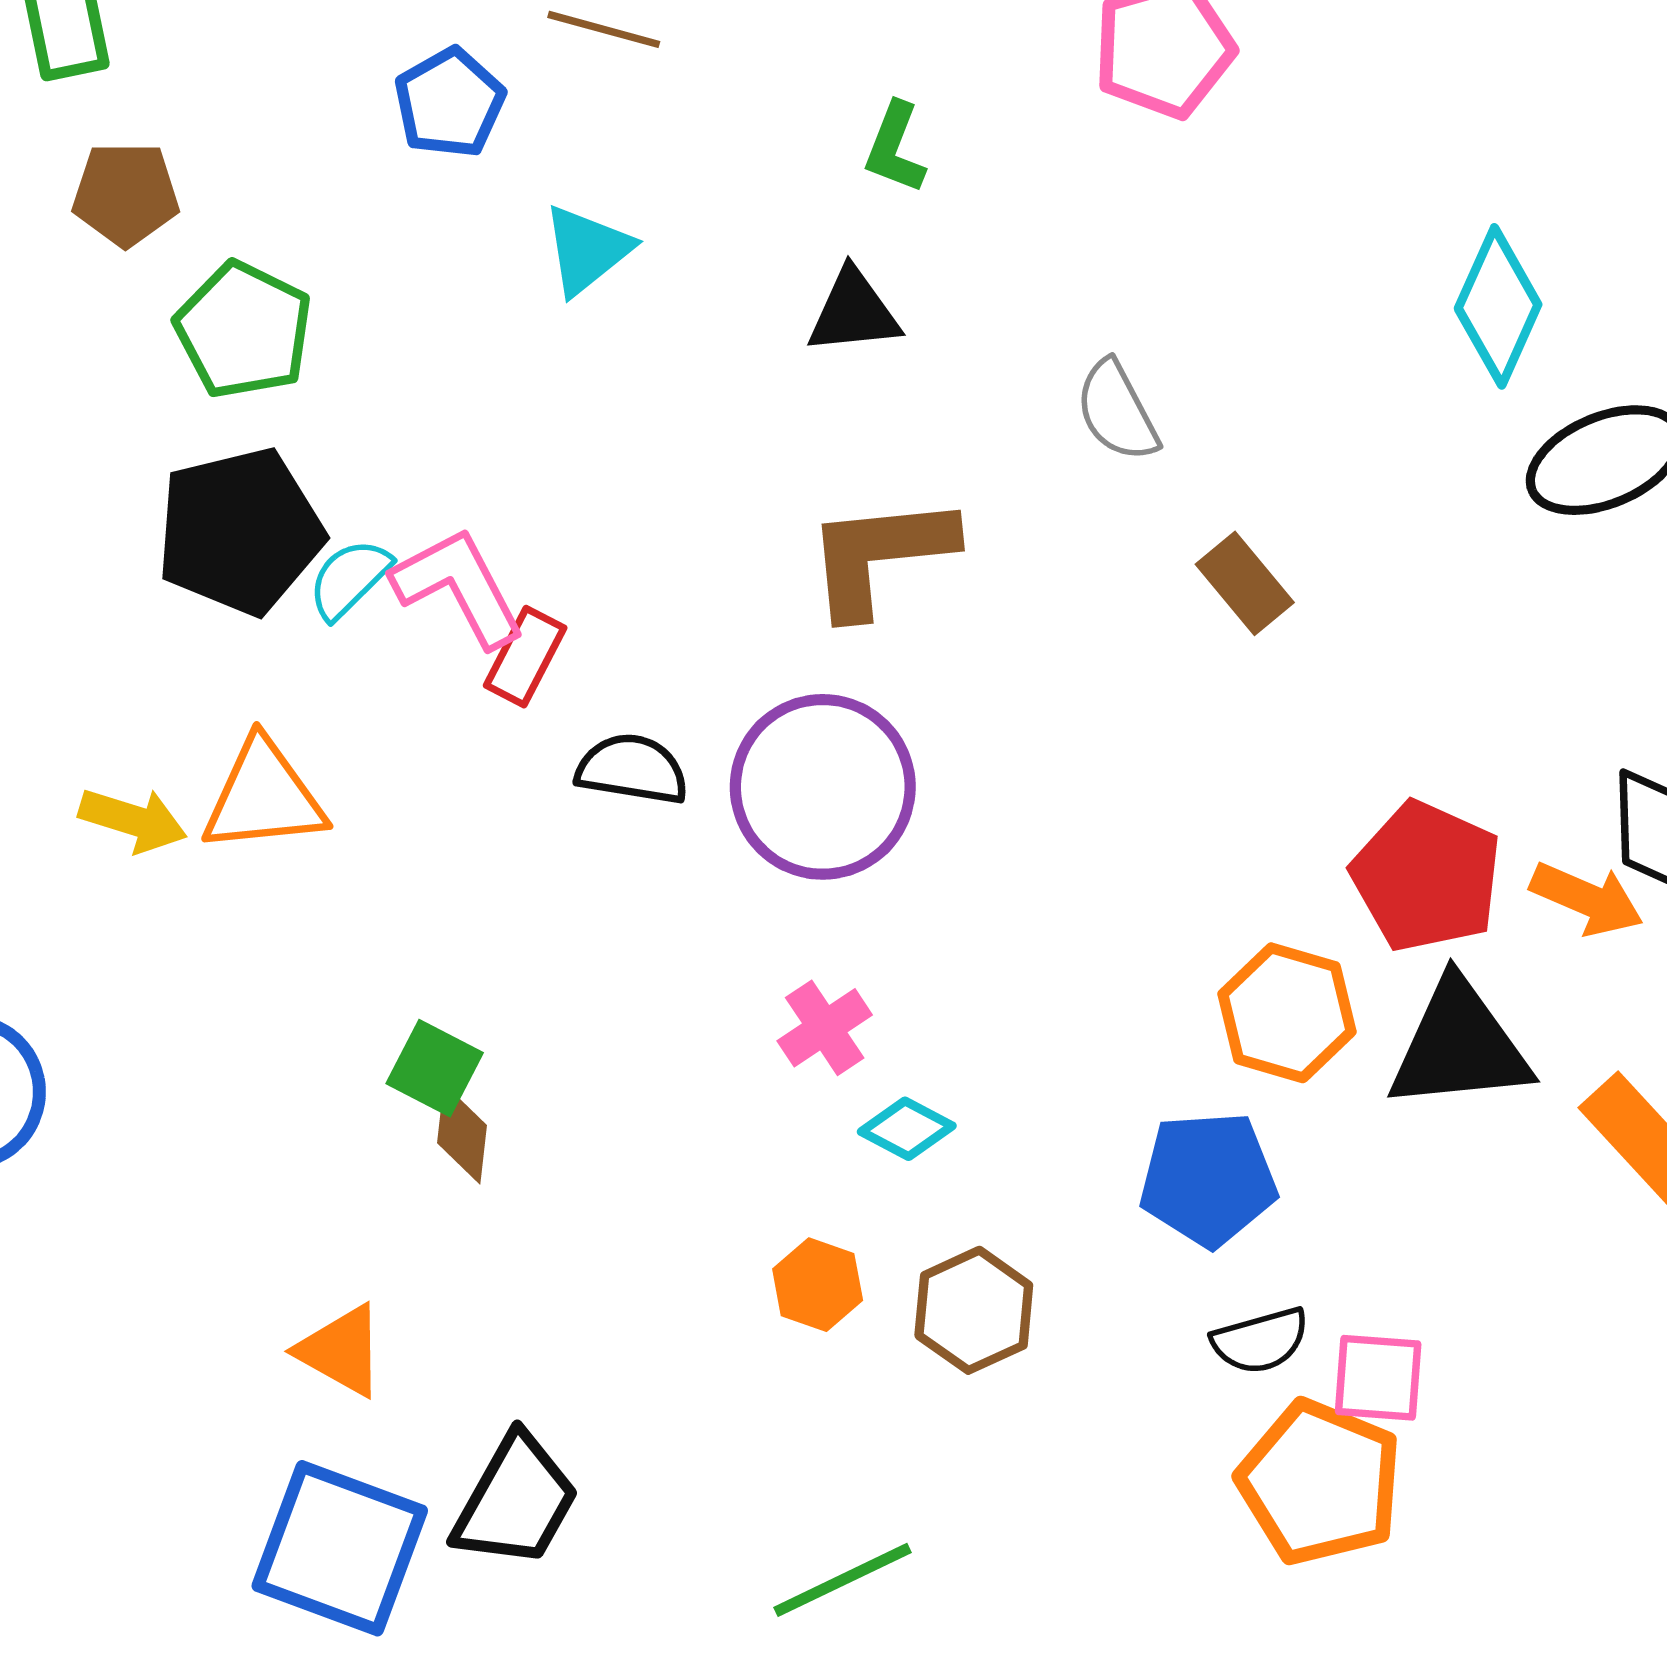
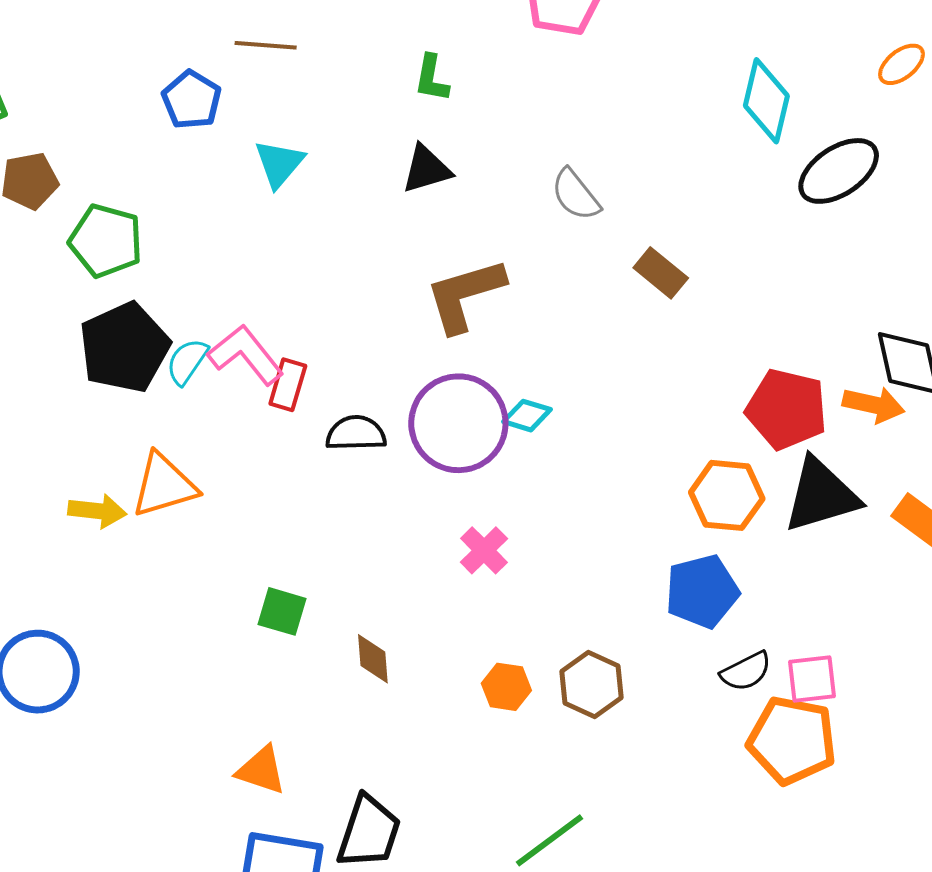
cyan diamond: (907, 1129) -> (527, 416), moved
brown diamond: (462, 1134) -> (373, 659), moved

